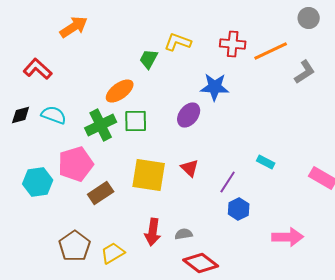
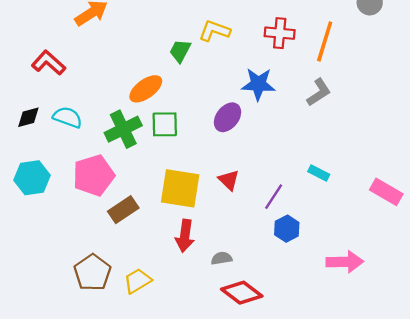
orange line: (271, 51) -> (325, 41), turned -48
gray L-shape: (305, 72) -> (319, 92), moved
cyan hexagon: (38, 182) -> (32, 178), moved
red arrow: (153, 232) -> (185, 236), moved

